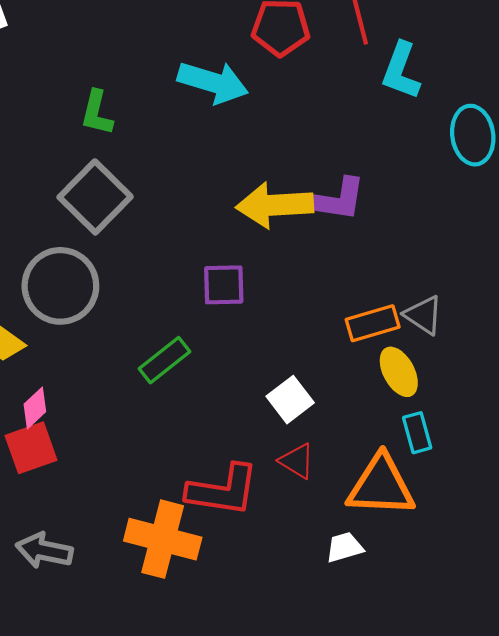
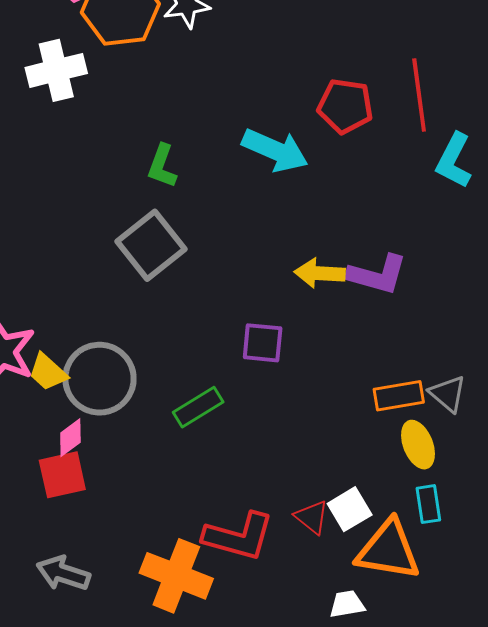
yellow arrow: (275, 205) -> (320, 273), size x0.7
gray circle: (60, 286) -> (99, 379), moved
white square: (290, 400) -> (350, 509), moved

